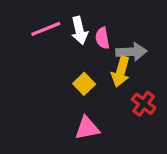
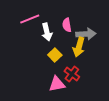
white arrow: (79, 30) -> (47, 32), moved
red cross: (144, 104) -> (72, 74), moved

